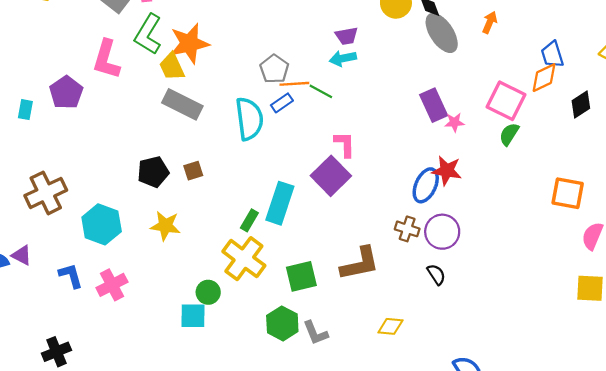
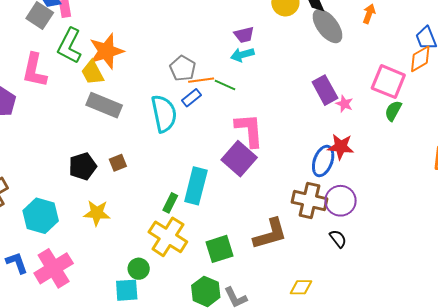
pink star: (454, 122) -> (344, 104), turned 30
pink L-shape: (345, 144) -> (249, 130), size x1.5
brown cross: (407, 229) -> (309, 200), size x1.6
pink cross: (112, 285) -> (54, 268), size x1.4

